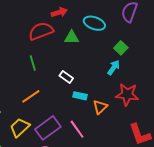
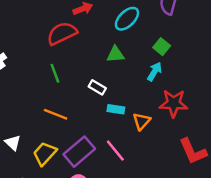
cyan ellipse: (94, 23) -> (127, 19), turned -60
green triangle: (72, 37) -> (115, 54), moved
orange line: (31, 96) -> (56, 114), turned 60

